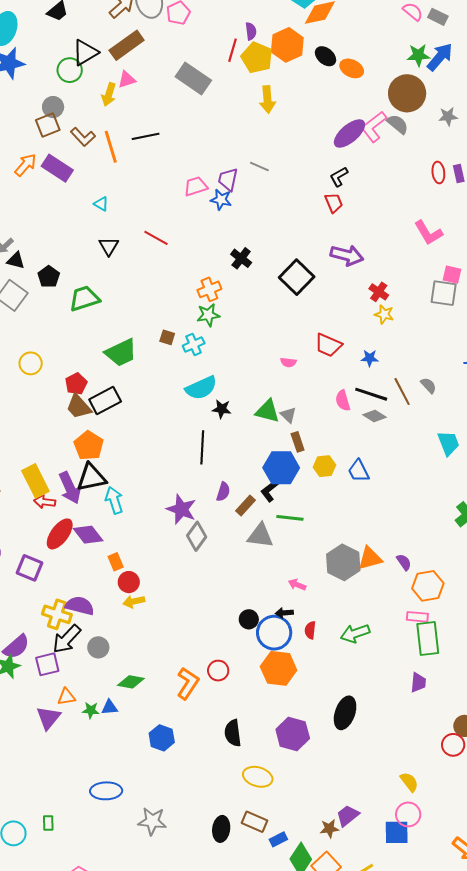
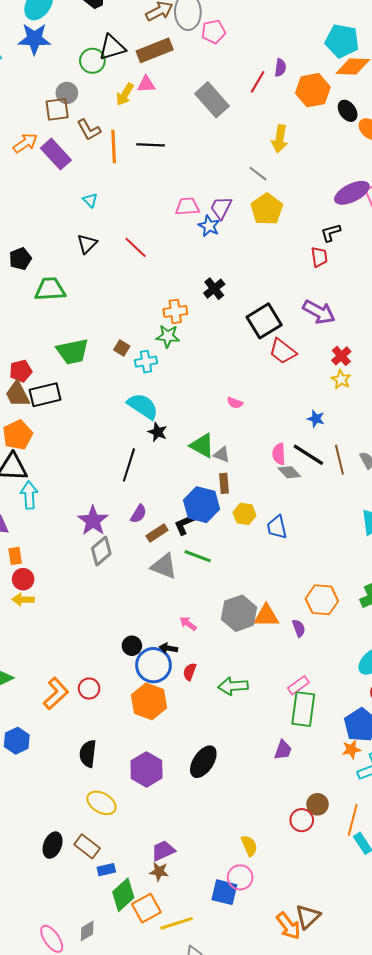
yellow pentagon: (257, 58) -> (267, 209), moved
gray line: (259, 166) -> (258, 174), moved
red trapezoid: (328, 345) -> (283, 351), moved
cyan semicircle: (201, 388) -> (143, 406), turned -136
gray triangle: (288, 415) -> (222, 455), turned -36
gray diamond: (374, 416) -> (289, 472), moved
orange hexagon: (428, 586) -> (322, 600), moved
pink rectangle: (417, 617) -> (298, 685), turned -55
purple trapezoid: (348, 816) -> (163, 851), moved

